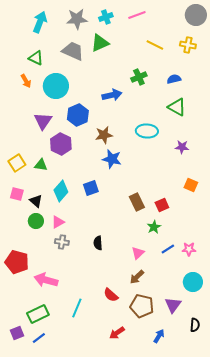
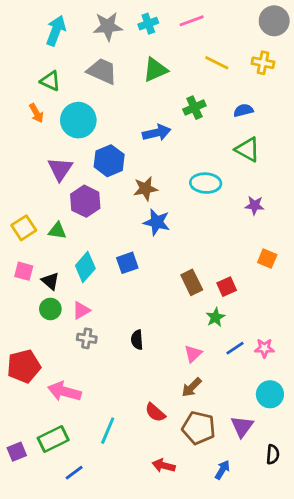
green triangle: (100, 43) -> (155, 70), moved
red pentagon: (17, 262) -> (24, 366), turned -30
purple square: (17, 333) -> (17, 452), moved
red arrow: (117, 333) -> (164, 466), turned 49
blue line: (39, 338) -> (74, 473), moved

